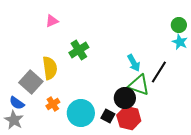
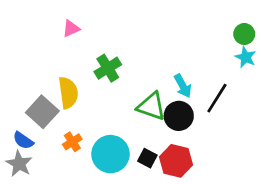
green triangle: (139, 85) -> (151, 106), moved
black circle: (125, 98) -> (179, 116), moved

